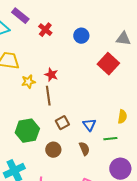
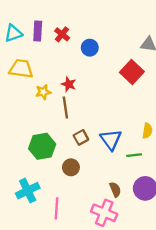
purple rectangle: (20, 16) -> (38, 31), moved, turned 54
blue circle: (81, 36) -> (90, 48), moved
blue triangle: (89, 125) -> (111, 140), size x1.5
brown semicircle: (84, 149) -> (115, 189), moved

